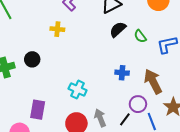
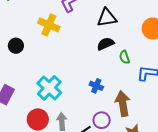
yellow cross: (57, 29) -> (49, 25), size x1.5
cyan cross: (78, 89) -> (49, 88), size x1.4

